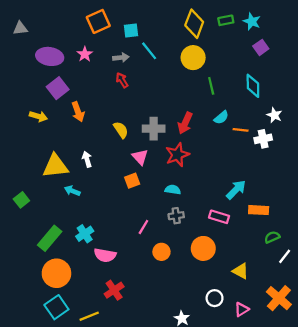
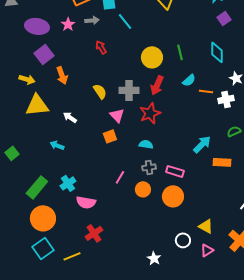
gray arrow: (121, 58) -> (92, 20), moved
yellow circle: (193, 58) -> (152, 57), moved
white arrow: (87, 159) -> (70, 117), turned -40
yellow triangle: (55, 166) -> (37, 105), moved
pink rectangle: (219, 217) -> (175, 171), moved
green semicircle: (272, 237) -> (234, 131), moved
orange circle: (161, 252) -> (143, 189), moved
yellow triangle: (241, 271) -> (206, 226), moved

